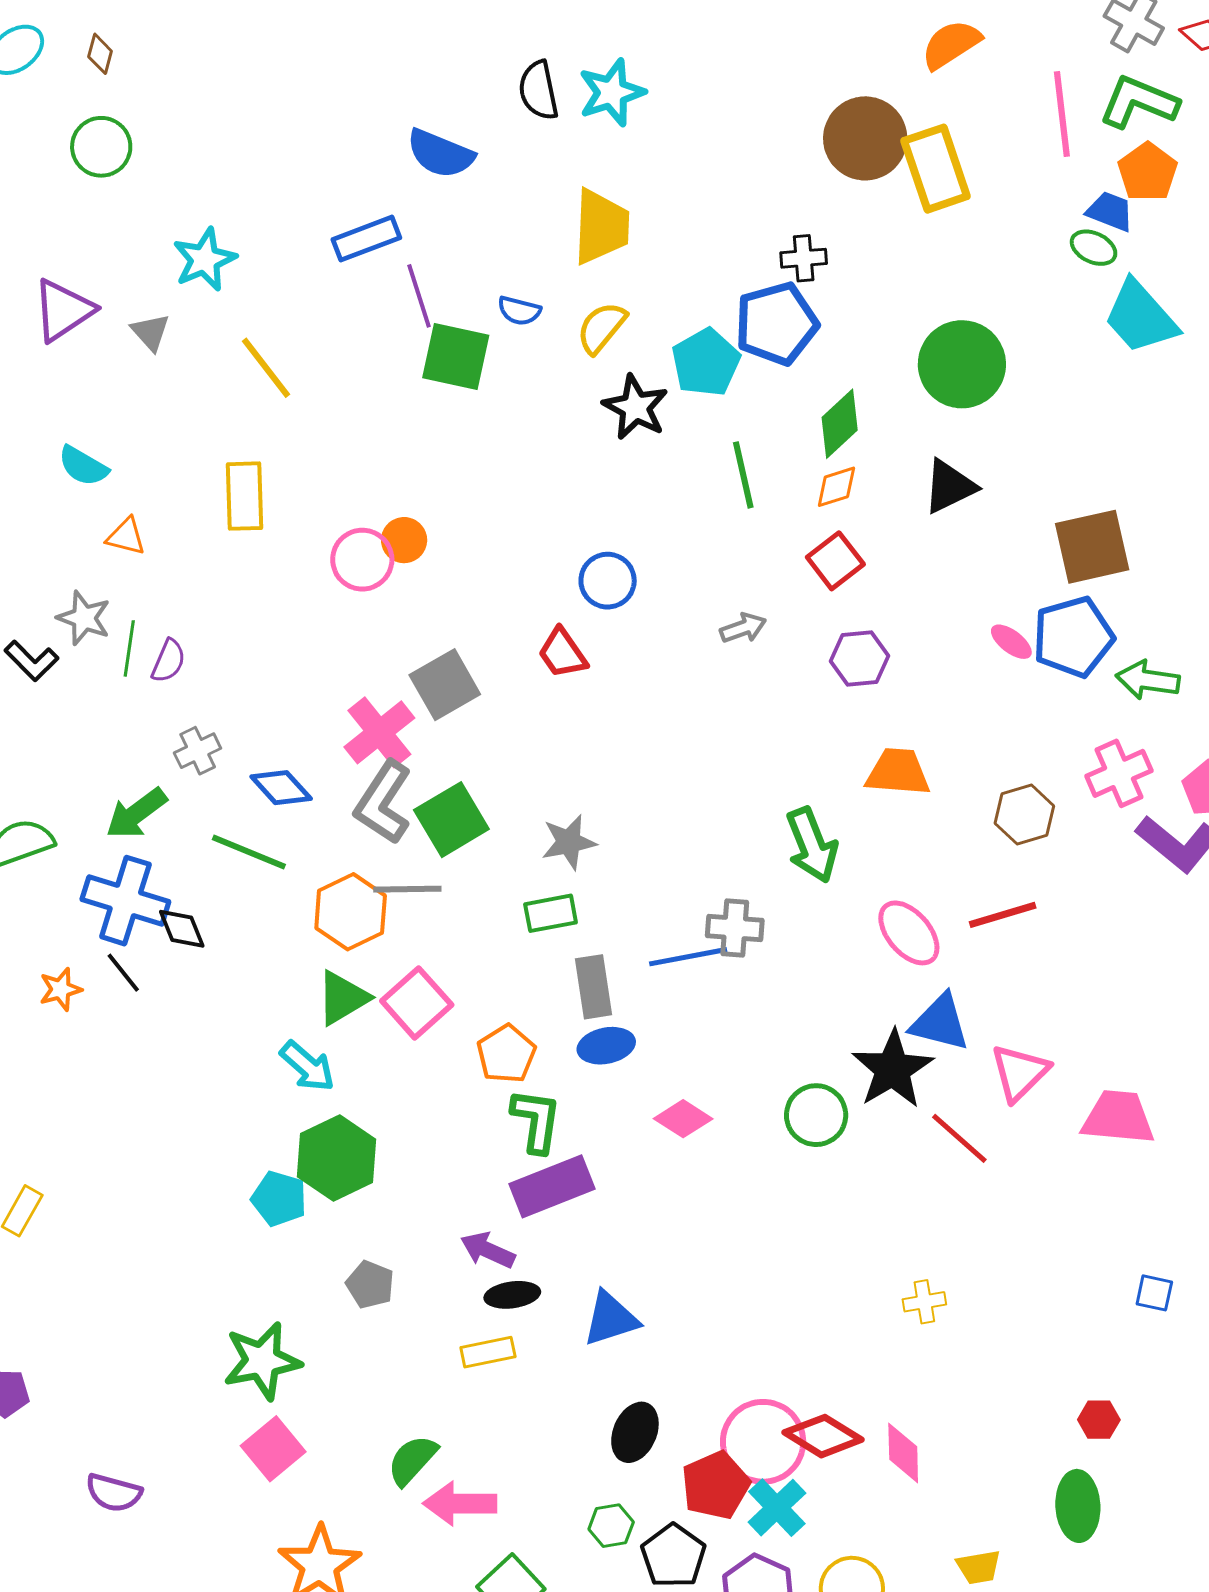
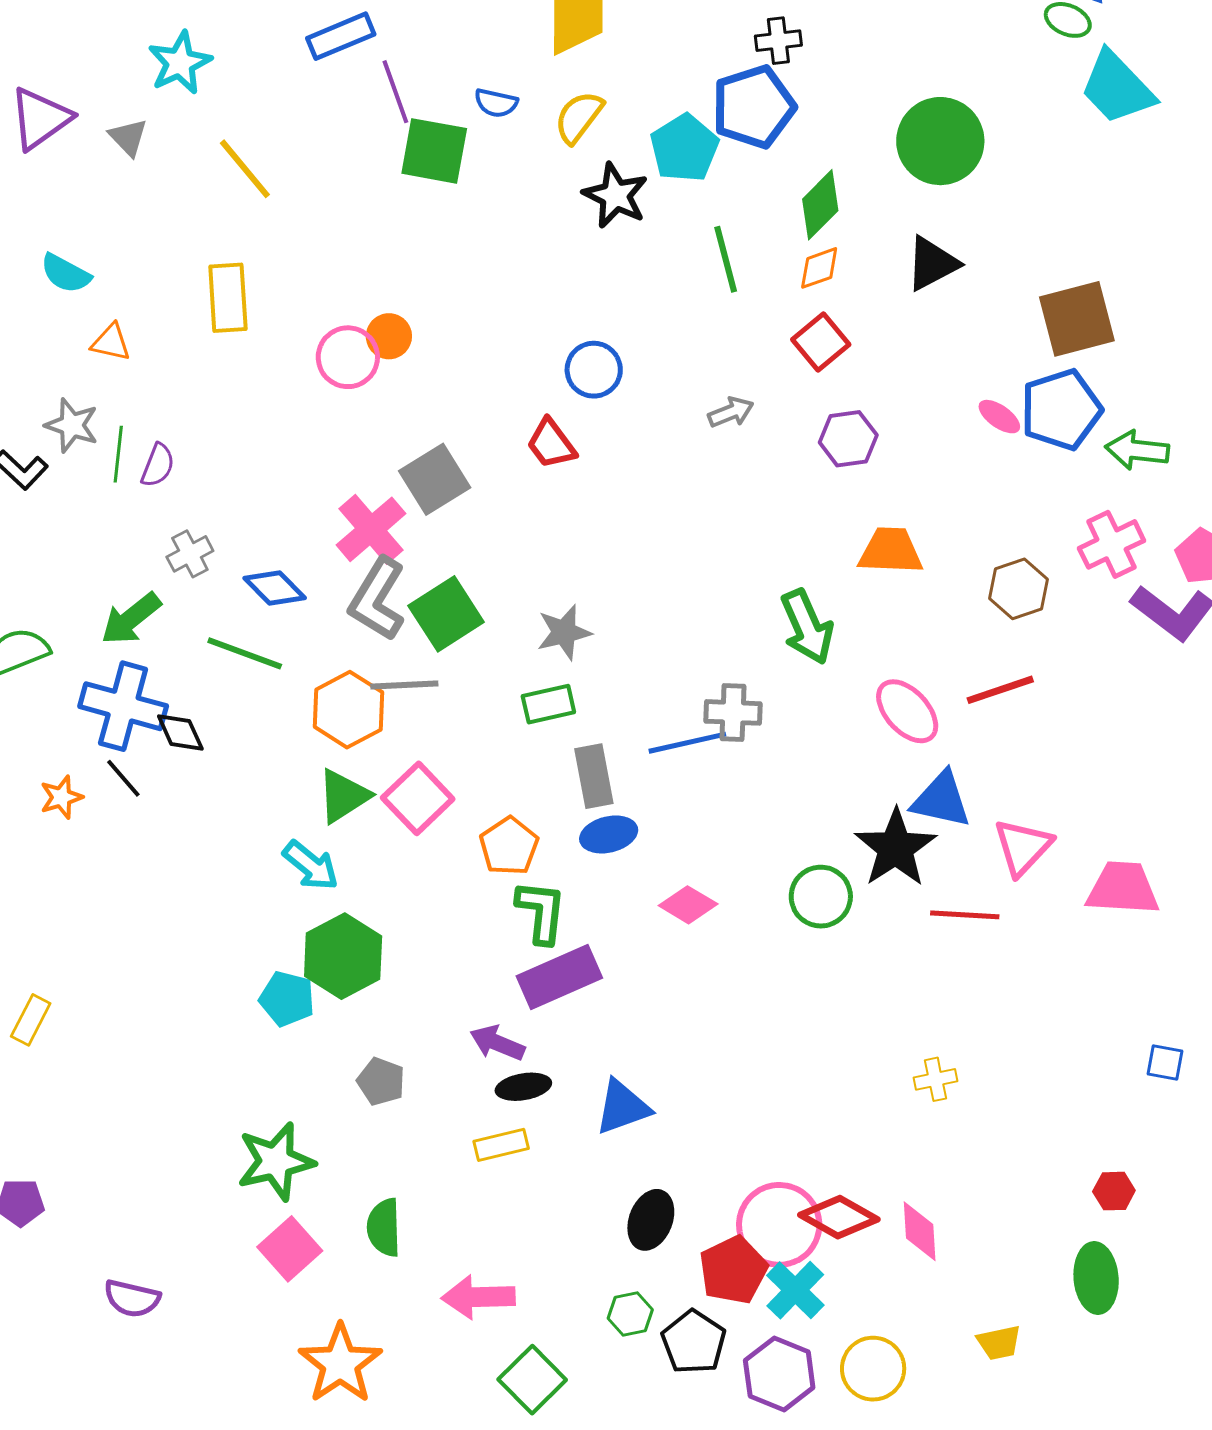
red line: (959, 1138) -> (965, 915), turned -36
green semicircle: (412, 1460) -> (384, 1227), moved, turned -42

